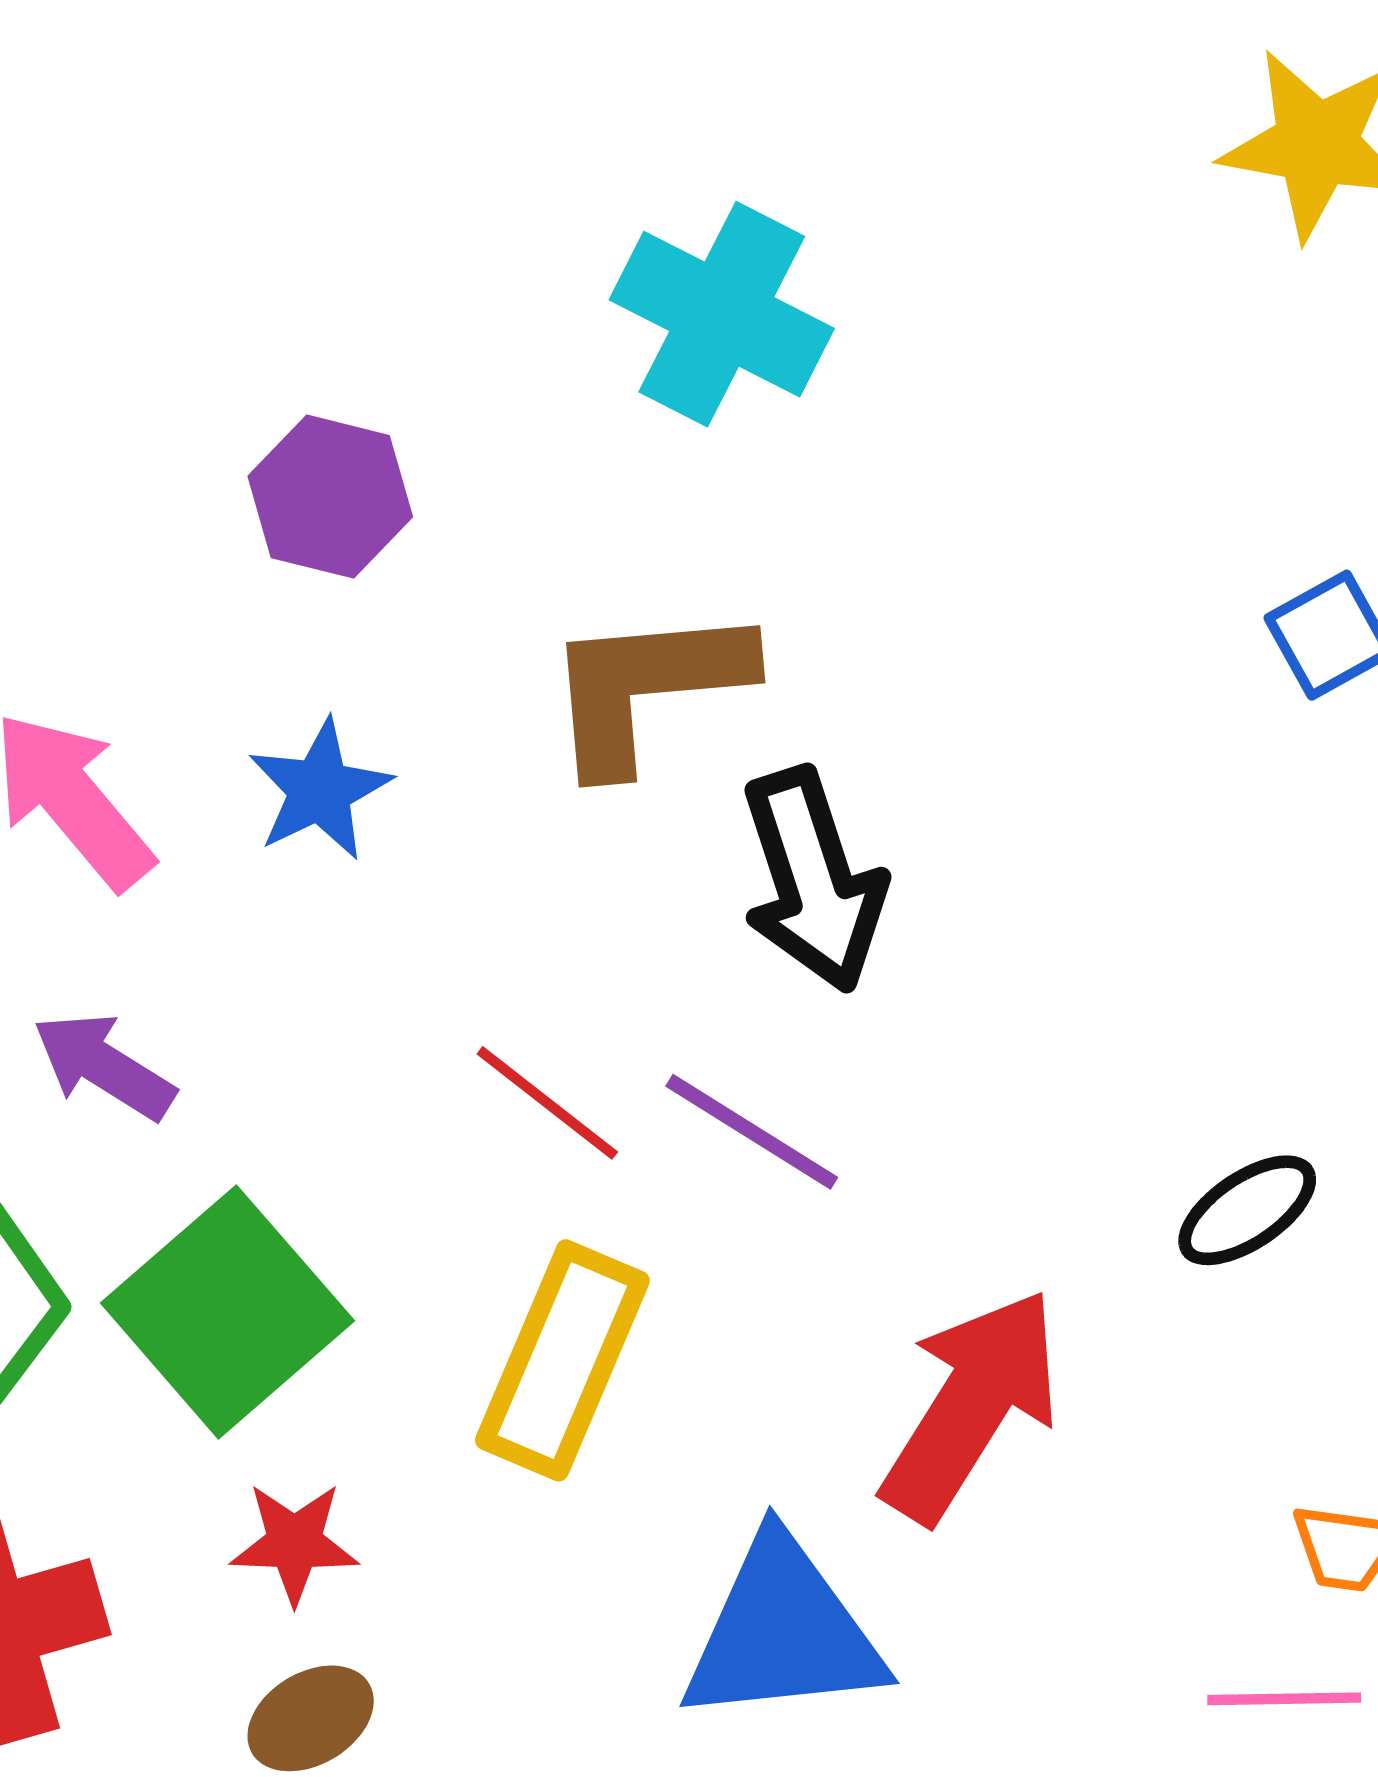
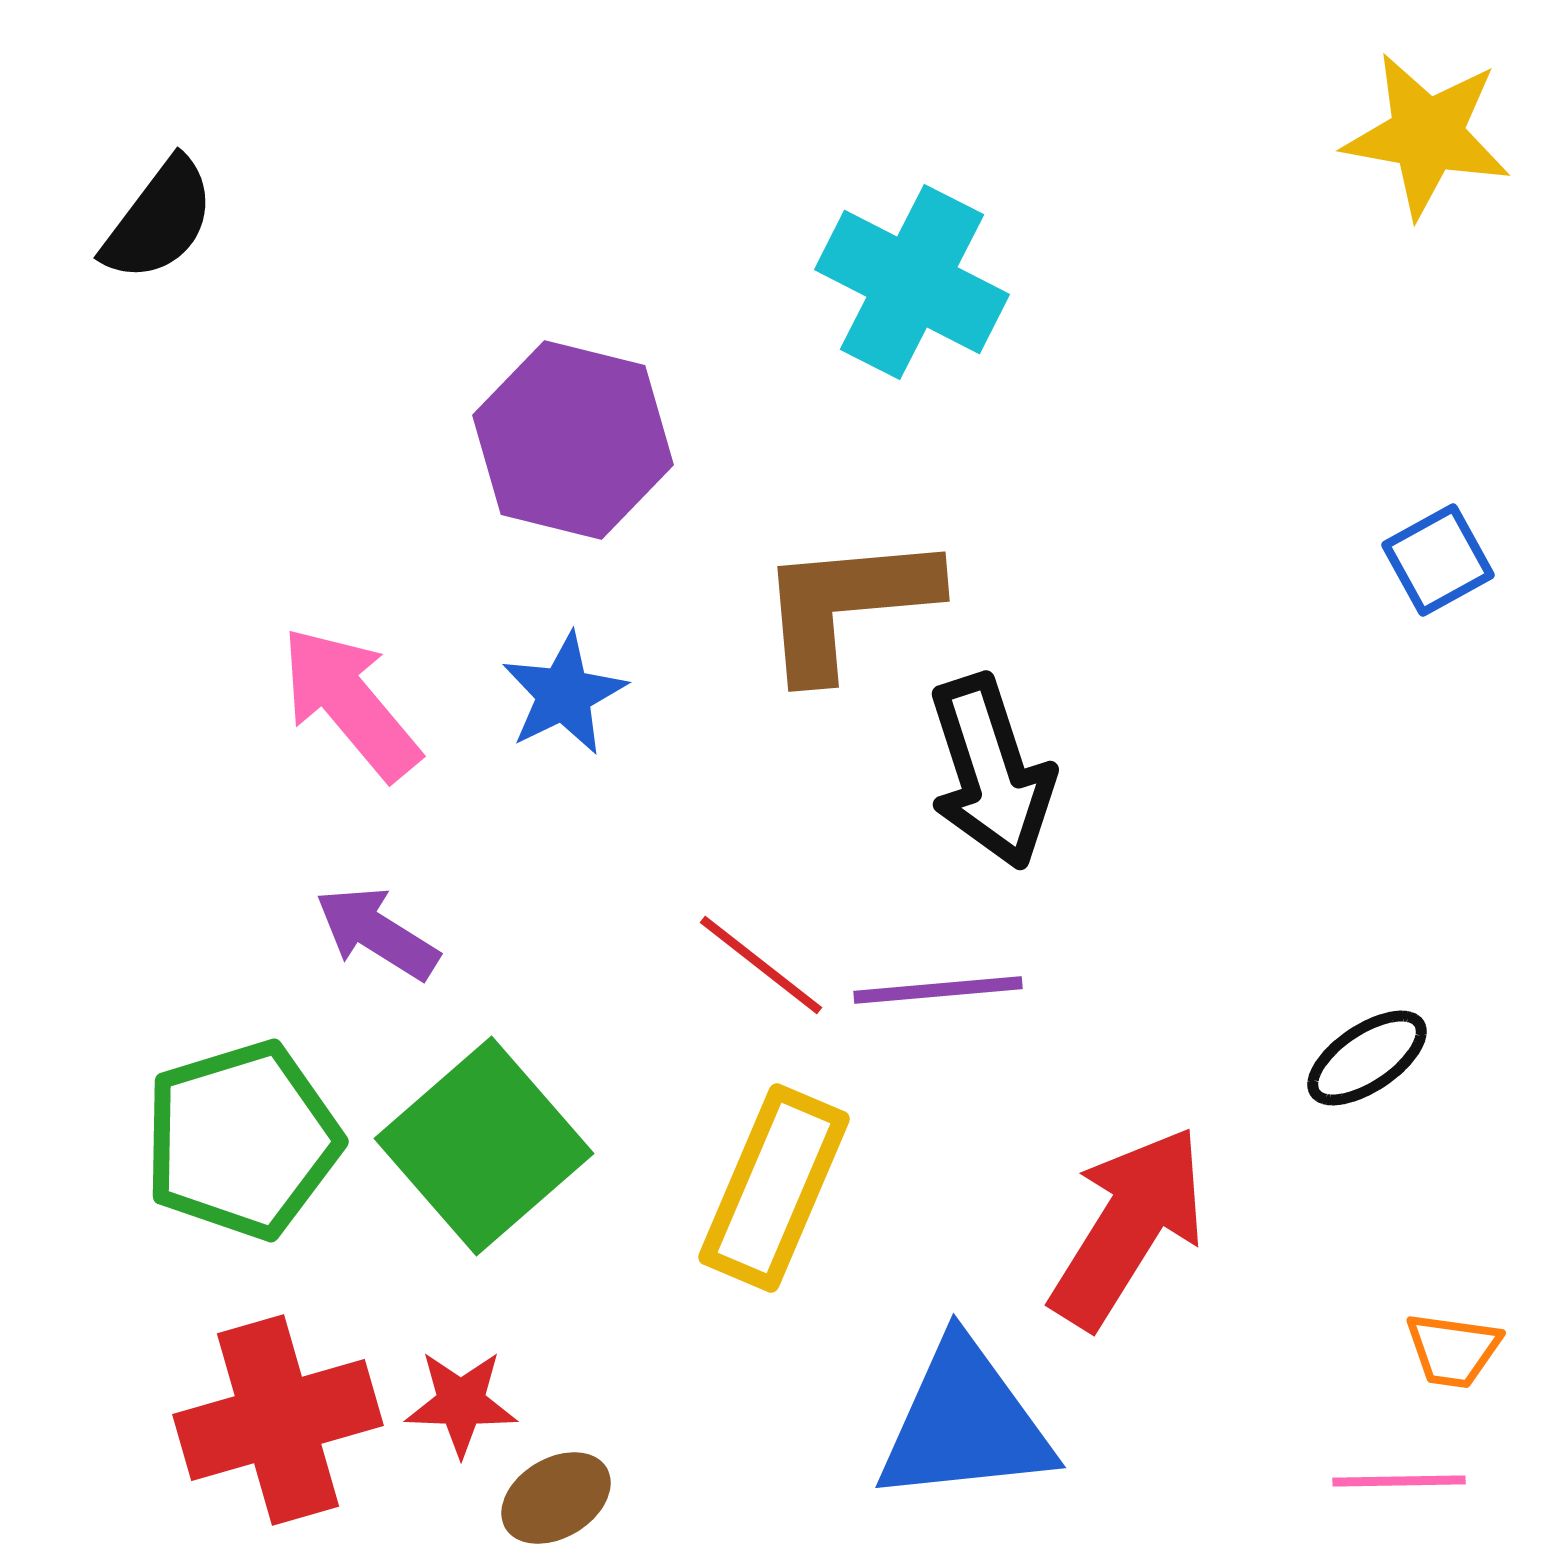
purple hexagon: (330, 497) -> (573, 440), size x1.4
purple line: (752, 1132) -> (938, 990), turned -37
red star: (294, 1543) -> (461, 1403), moved

